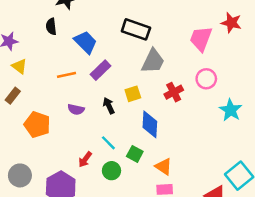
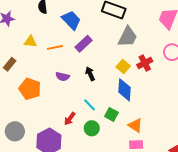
yellow triangle: (19, 66) -> (30, 42), moved, turned -32
yellow square: (133, 94) -> (123, 67), moved, turned -32

